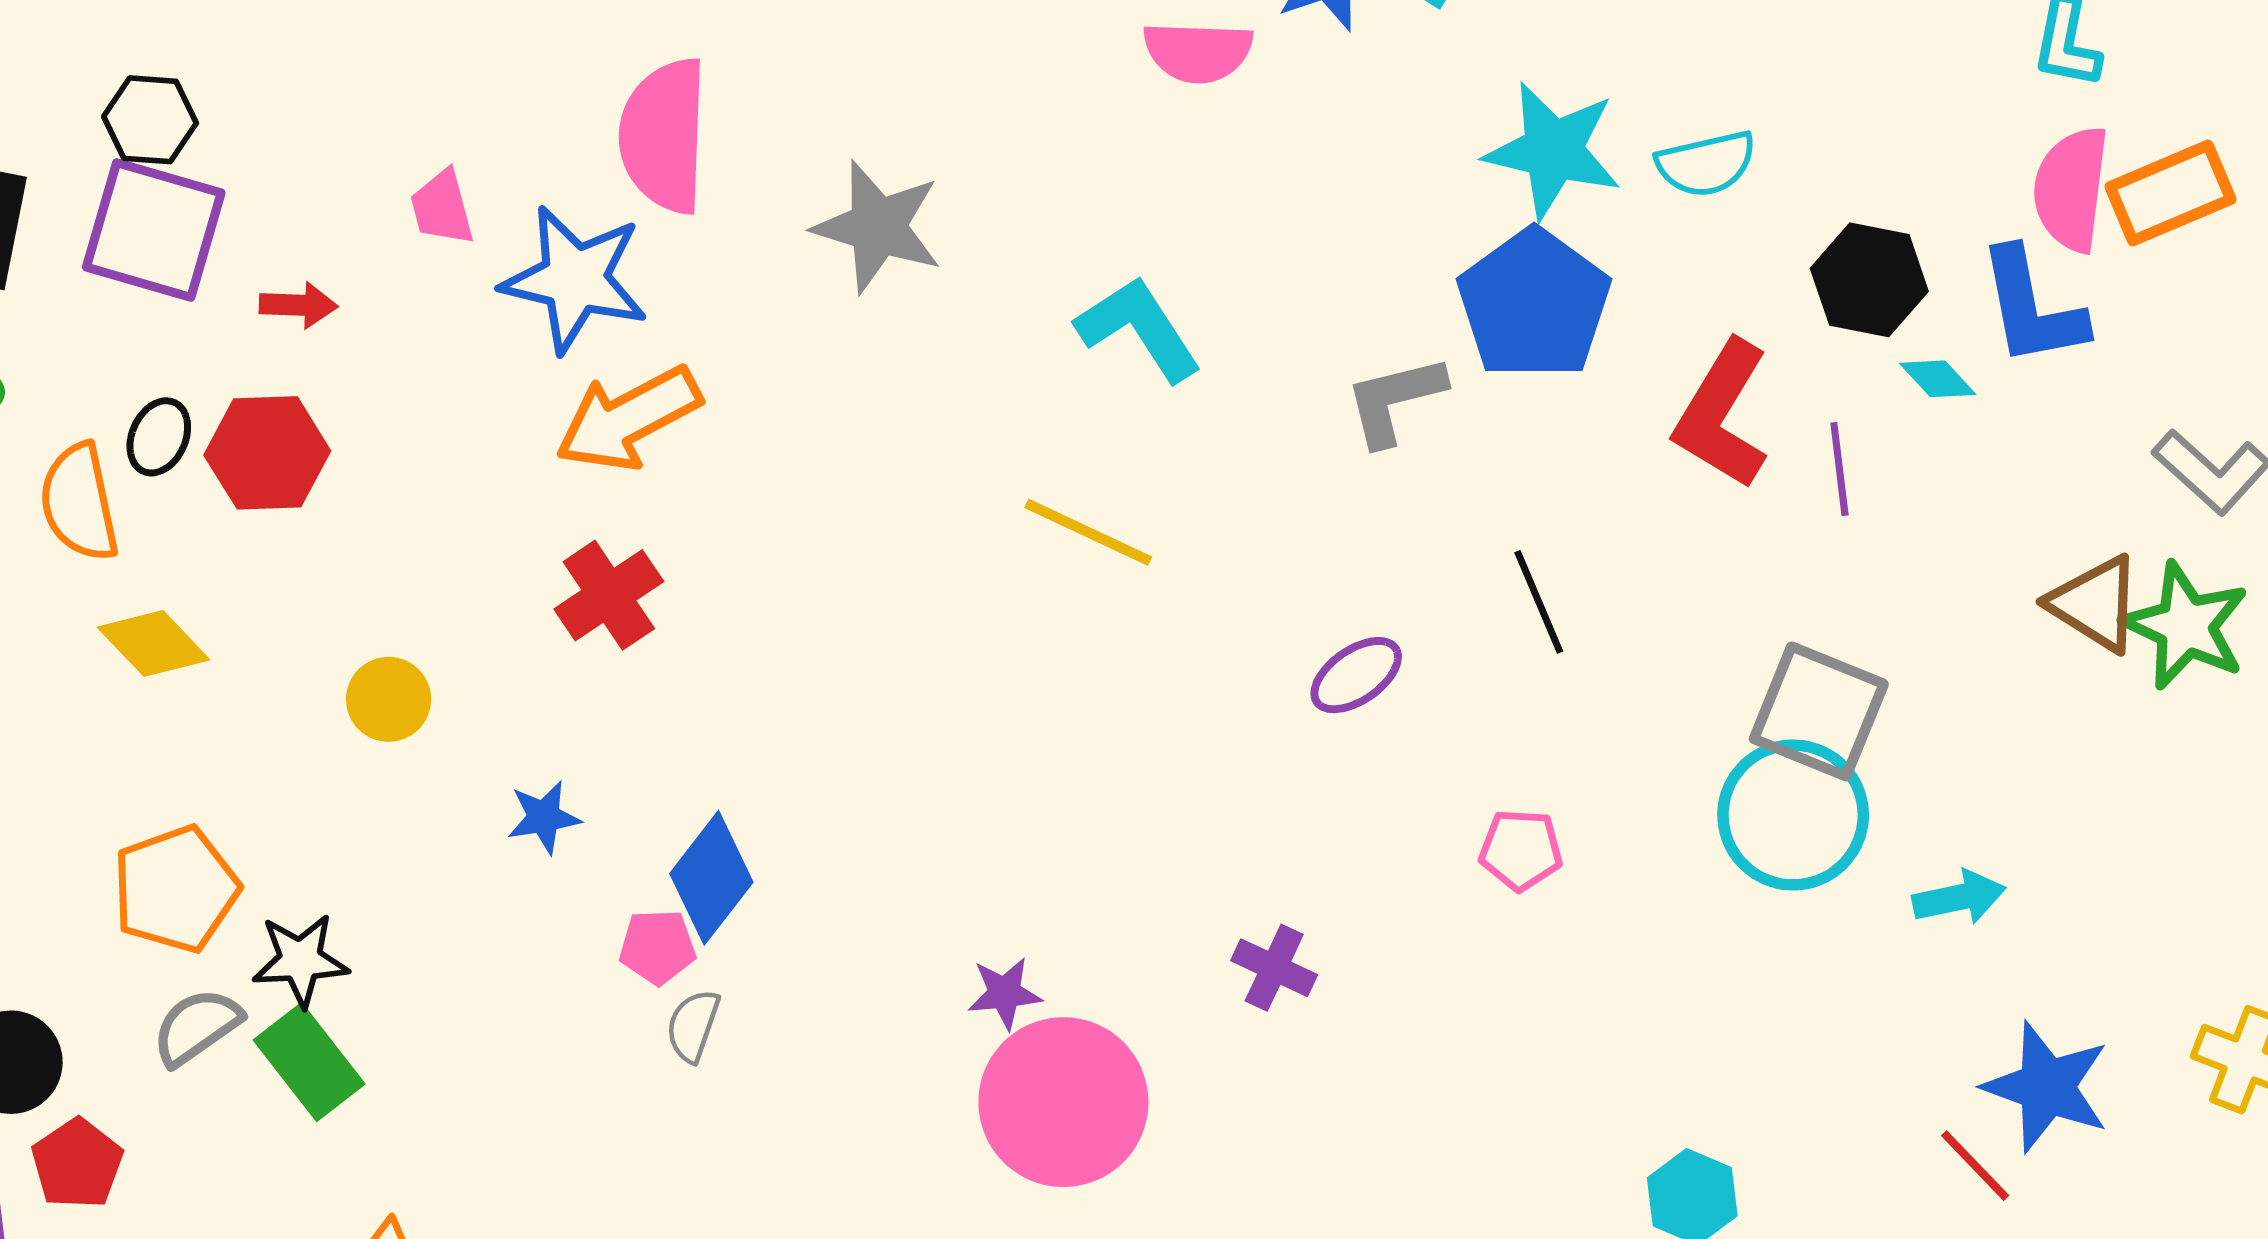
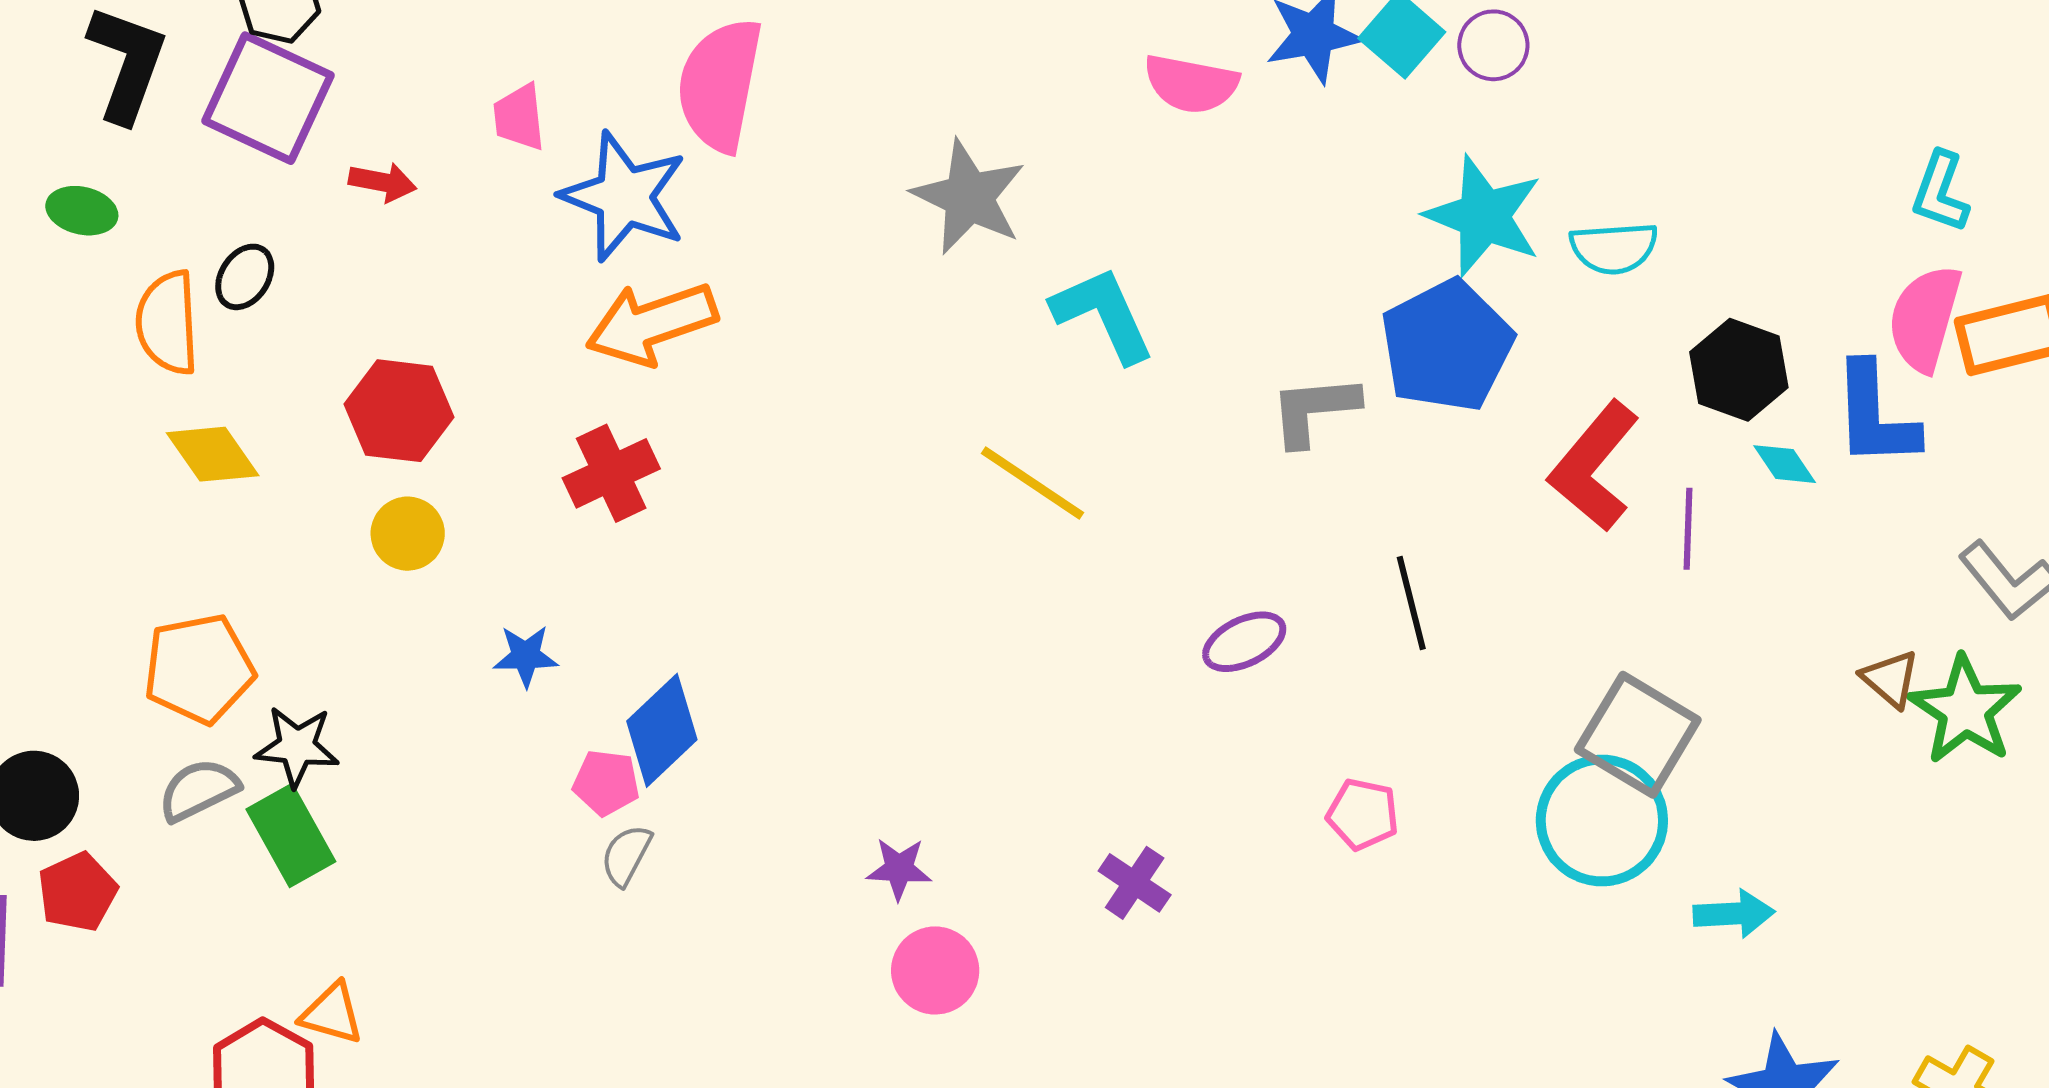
gray star: (878, 227) -> (969, 197), moved
red hexagon: (267, 453) -> (399, 411), moved
brown triangle: (2095, 604) -> (1890, 679), size x0.7
pink circle: (1063, 1102) -> (935, 970), size x0.6

